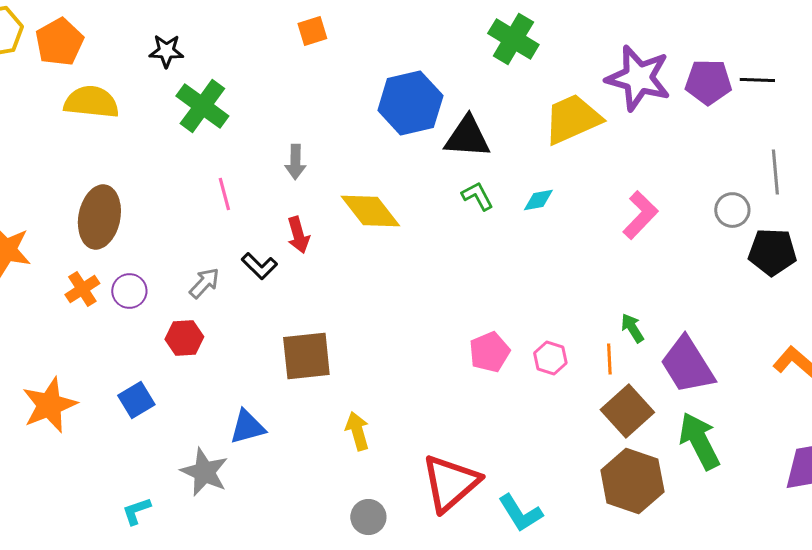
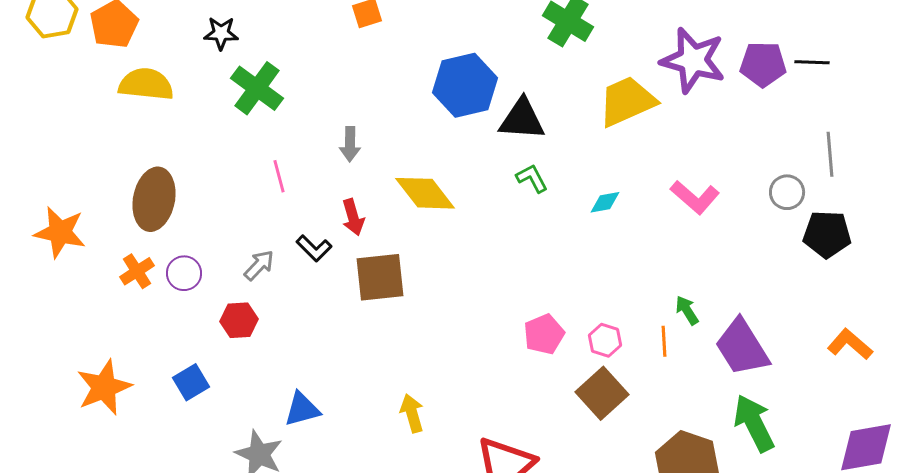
cyan diamond: (538, 200) -> (605, 202), moved
pink L-shape: (640, 215) -> (695, 197), turned 87
brown square: (306, 356) -> (380, 277), moved
brown square: (627, 411) -> (602, 393), moved

